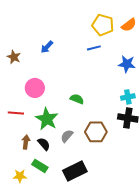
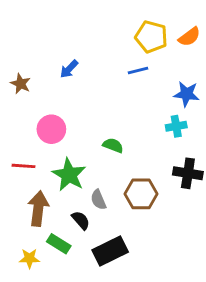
cyan cross: (128, 97) -> (176, 126), moved
gray semicircle: (67, 136) -> (98, 200), turned -64
brown arrow: (26, 142) -> (38, 208), size x1.6
black semicircle: (44, 144) -> (81, 220), moved

